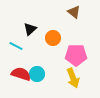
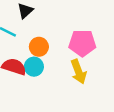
orange circle: (53, 38) -> (39, 47), moved

